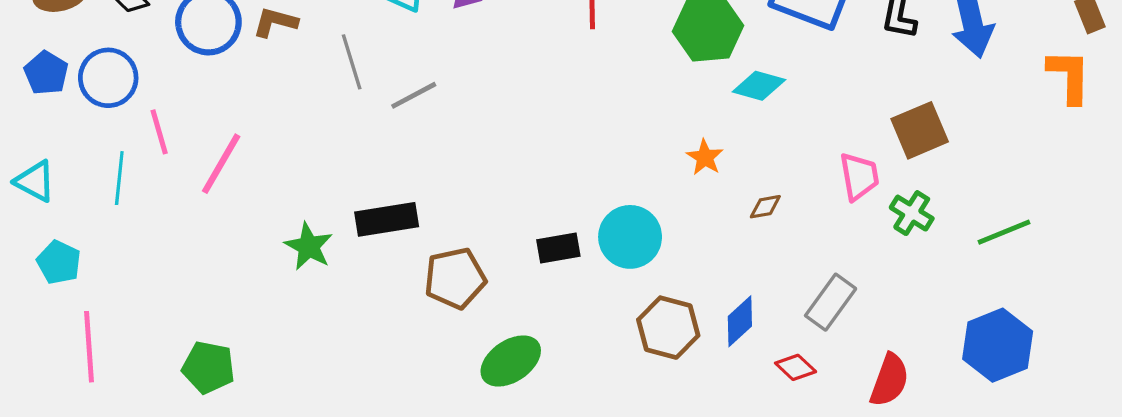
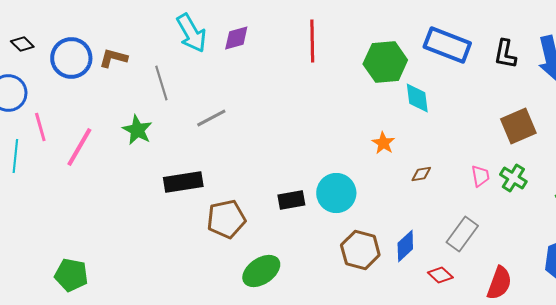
cyan diamond: (759, 86) -> (417, 98), turned 68
gray line: (414, 95) -> (211, 118), moved
pink trapezoid: (859, 176) -> (480, 176), moved, size x0.7
green star: (309, 246) -> (137, 130), moved

